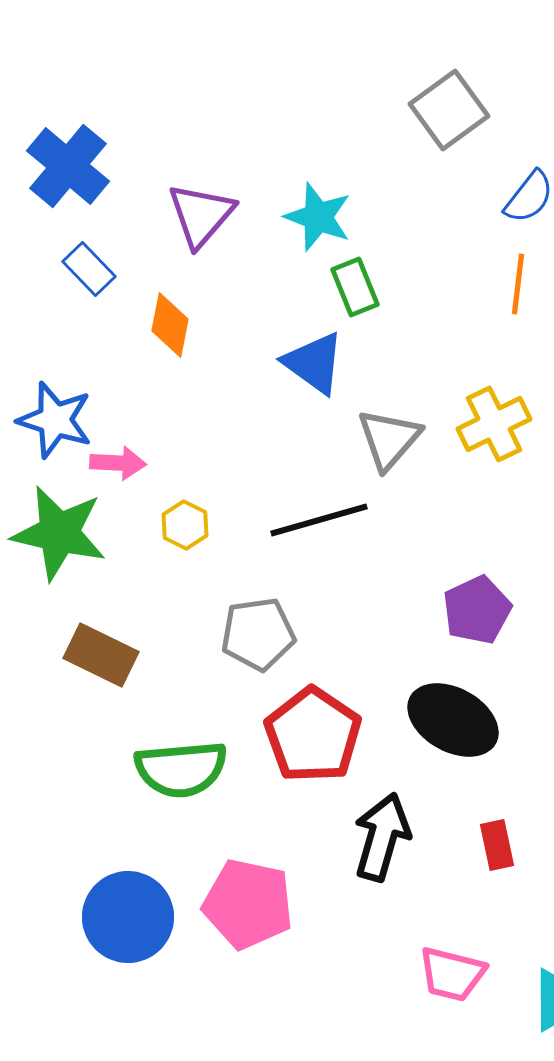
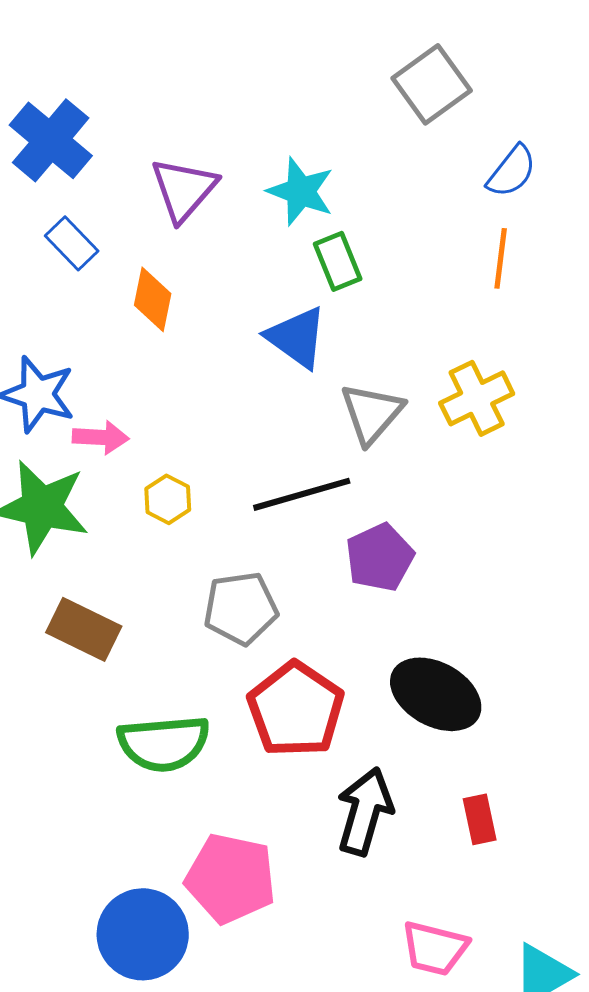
purple pentagon: (477, 610) -> (380, 557), moved
blue circle: (128, 917) -> (143, 934), moved

